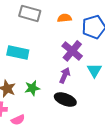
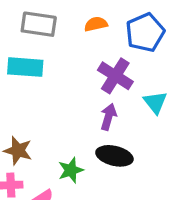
cyan rectangle: (18, 52) -> (25, 67), moved
green star: (32, 88) -> (71, 170), moved

